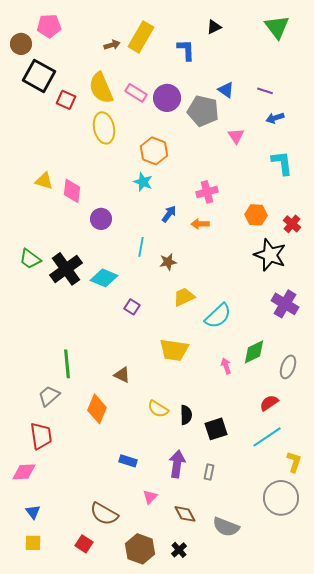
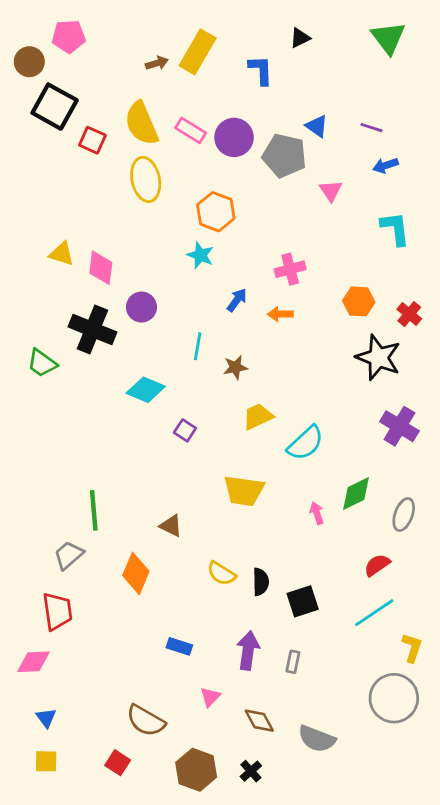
black cross: (66, 269) -> (92, 329), moved, turned -32

